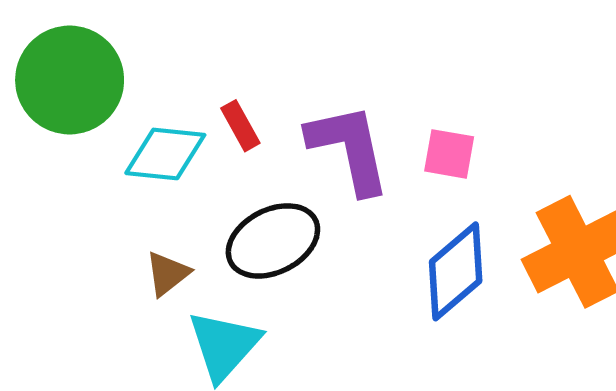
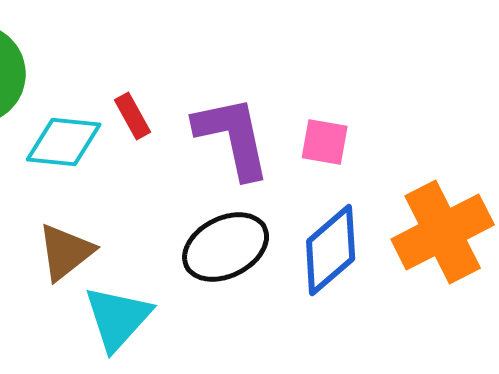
black ellipse: (273, 241) -> (226, 247), moved
brown triangle: (167, 274) -> (66, 252), size x1.4

